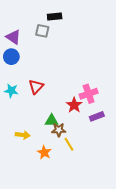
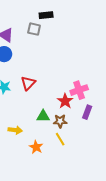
purple rectangle: (97, 116) -> (87, 112), turned -48
brown star: (59, 130) -> (60, 121), moved

